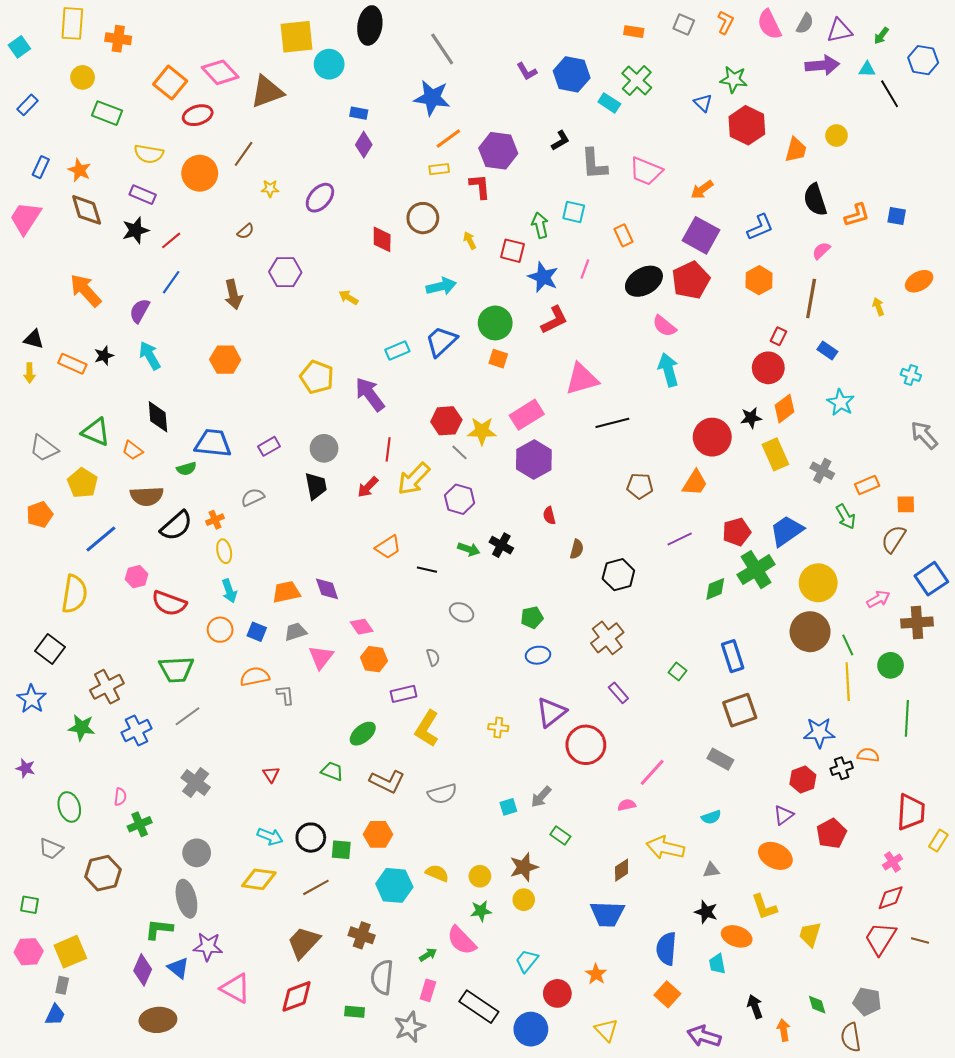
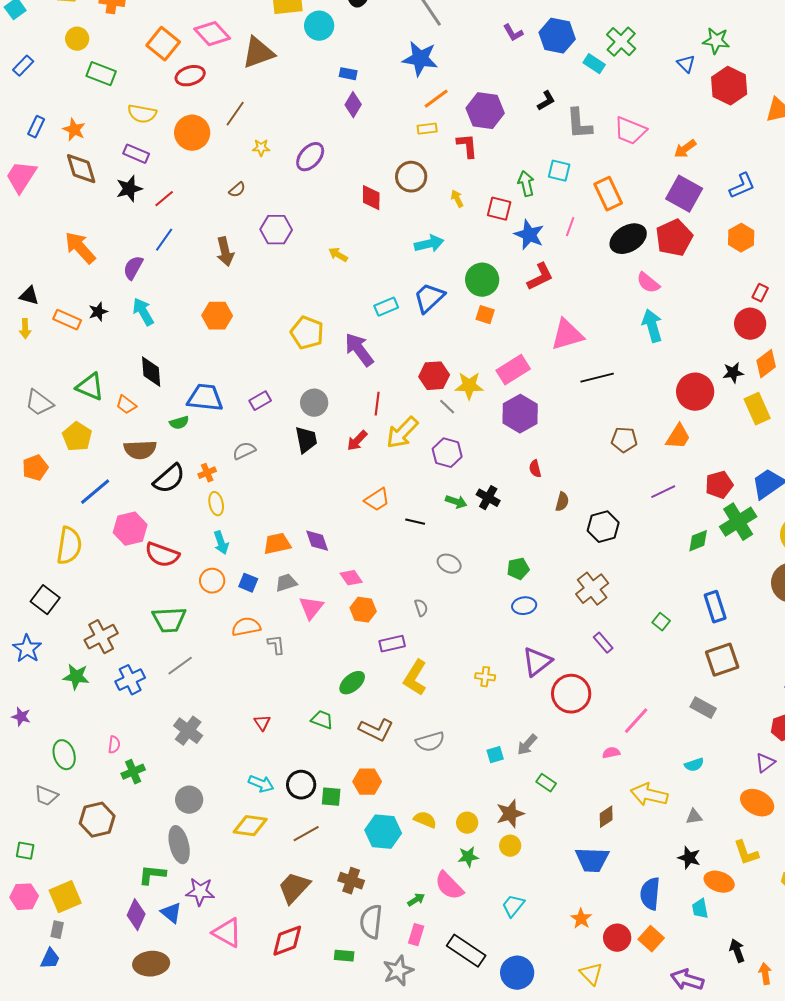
orange rectangle: (624, 235) -> (608, 194), size x1.5
pink hexagon: (137, 577) -> (130, 529), size x1.5
red circle: (557, 993) -> (617, 938), moved

